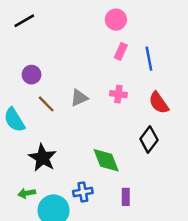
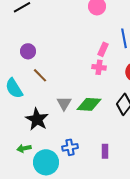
pink rectangle: (121, 51) -> (103, 49), moved
gray triangle: (79, 98) -> (64, 103), moved, turned -35
green diamond: (106, 160) -> (89, 104), moved, turned -65

